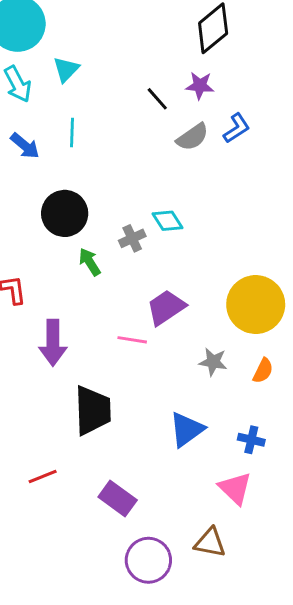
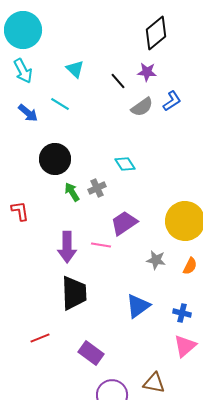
cyan triangle: (66, 69) -> (75, 69), moved, turned -30
cyan line: (72, 133) -> (60, 104), turned -60
gray cross: (132, 238) -> (97, 188), moved
purple arrow: (53, 343) -> (67, 247), moved
pink triangle: (235, 488) -> (185, 346), moved, turned 35

